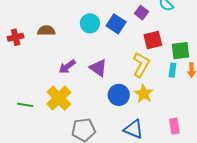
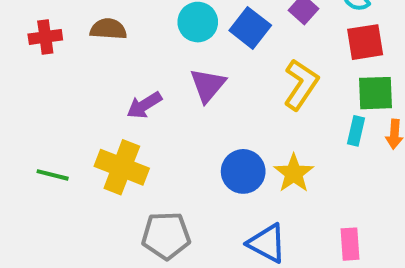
red square: (153, 40) -> (365, 42), moved
yellow L-shape: (141, 65) -> (301, 84), moved
purple triangle: (98, 68) -> (208, 85), moved, turned 30
yellow cross: (59, 98) -> (122, 167), turned -30

